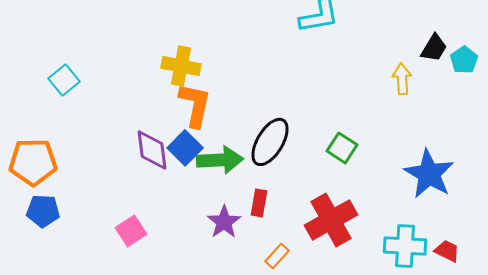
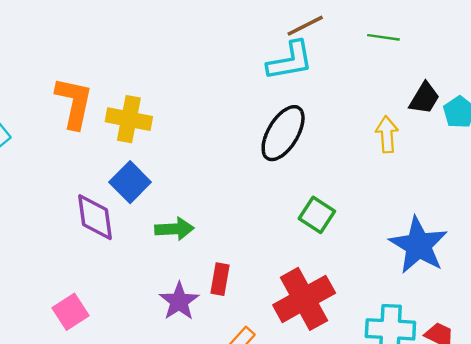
orange L-shape: (195, 105) -> (74, 103), moved
black ellipse: (270, 142) -> (283, 133), moved
blue square: (185, 148) -> (130, 182), moved
green arrow: (220, 160) -> (174, 229), size x0.7

